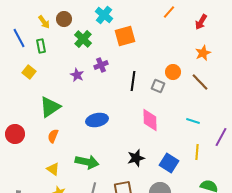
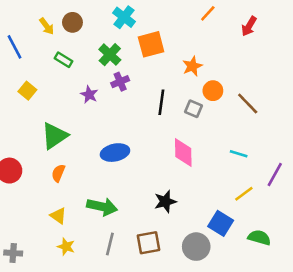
green cross: (83, 39) -> (110, 55), moved
green rectangle: (41, 46) -> (63, 60), moved, turned -48
orange star: (203, 53) -> (192, 66), moved
yellow line: (197, 152) -> (244, 194), turned 49
blue square: (169, 163) -> (221, 223), moved

